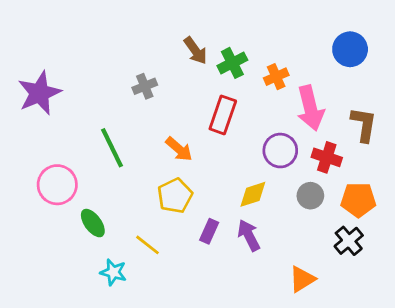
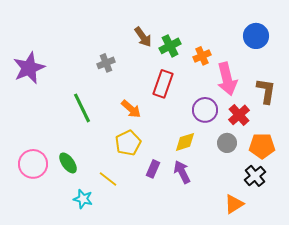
red cross: (327, 157) -> (239, 115), turned 30
pink circle: (57, 185) -> (33, 164), moved
orange triangle: (302, 279) -> (234, 204), moved

